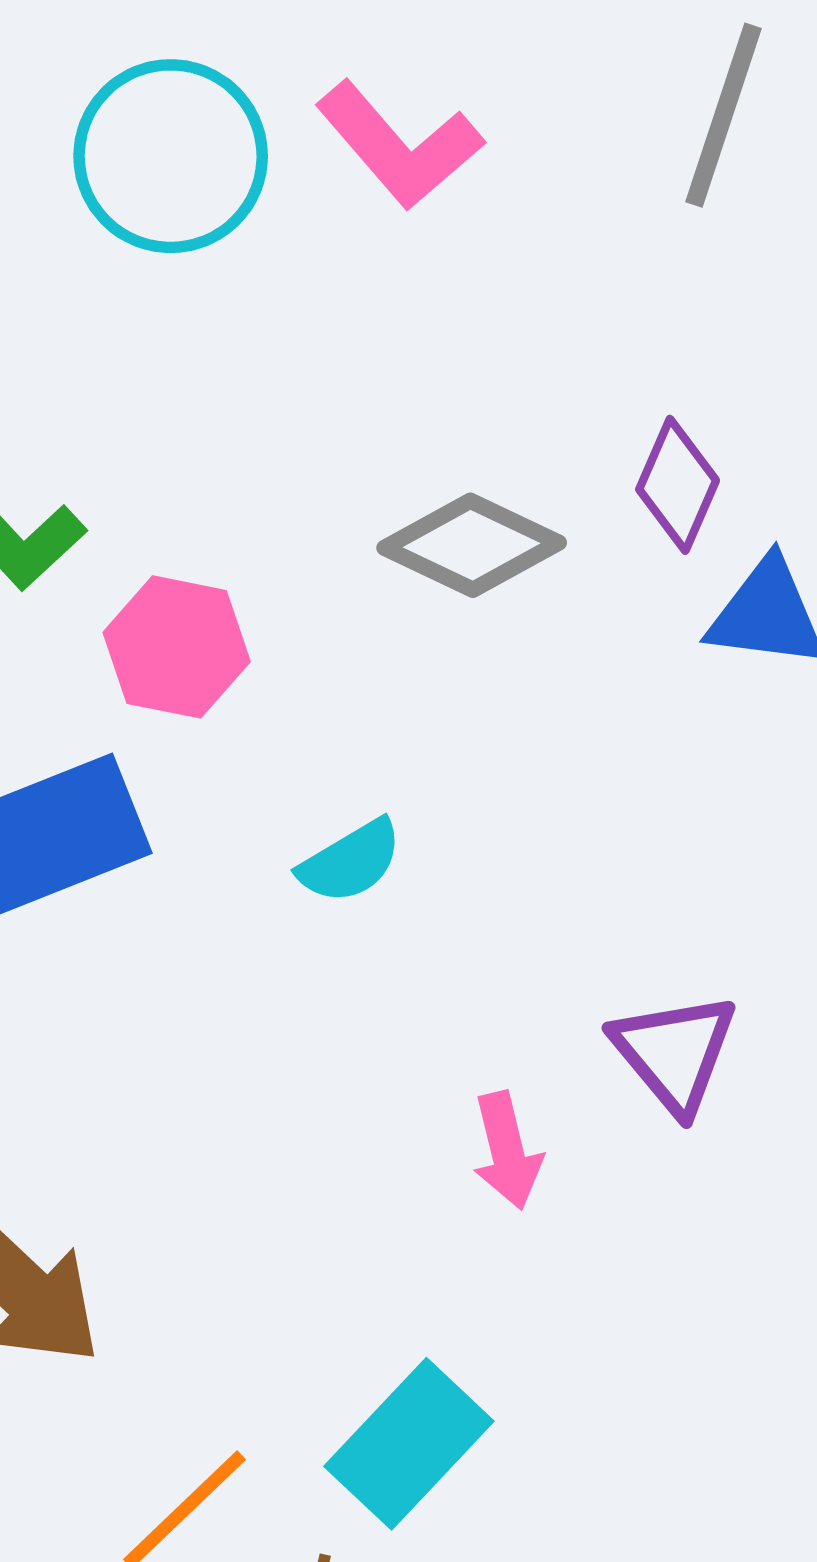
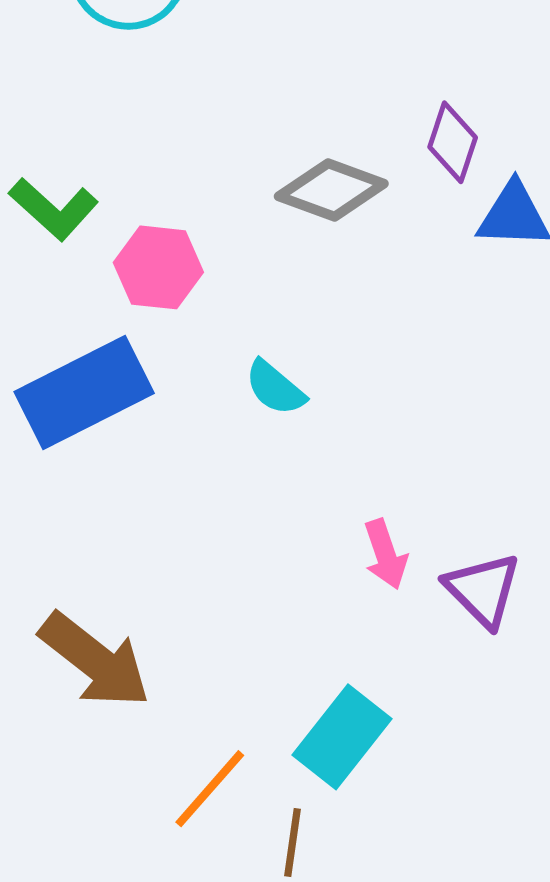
cyan semicircle: (350, 861) -> (275, 388), turned 76
purple triangle: (675, 1053) -> (483, 590), moved

